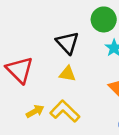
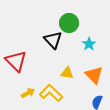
green circle: (104, 19) -> (69, 23), moved
yellow triangle: (67, 74) -> (67, 73), moved

